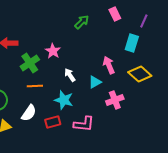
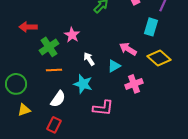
pink arrow: (109, 65) -> (128, 49), turned -36
white semicircle: (29, 113) -> (58, 99), moved
red rectangle: (53, 122) -> (54, 125), moved, turned -49

